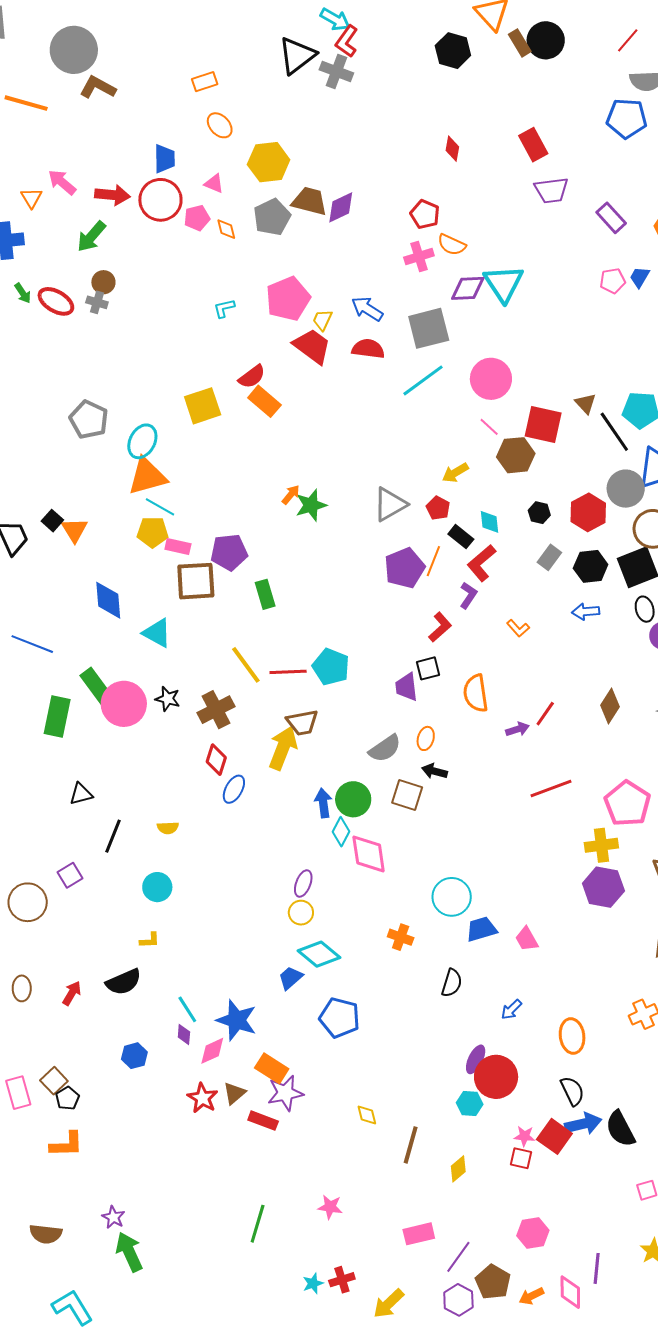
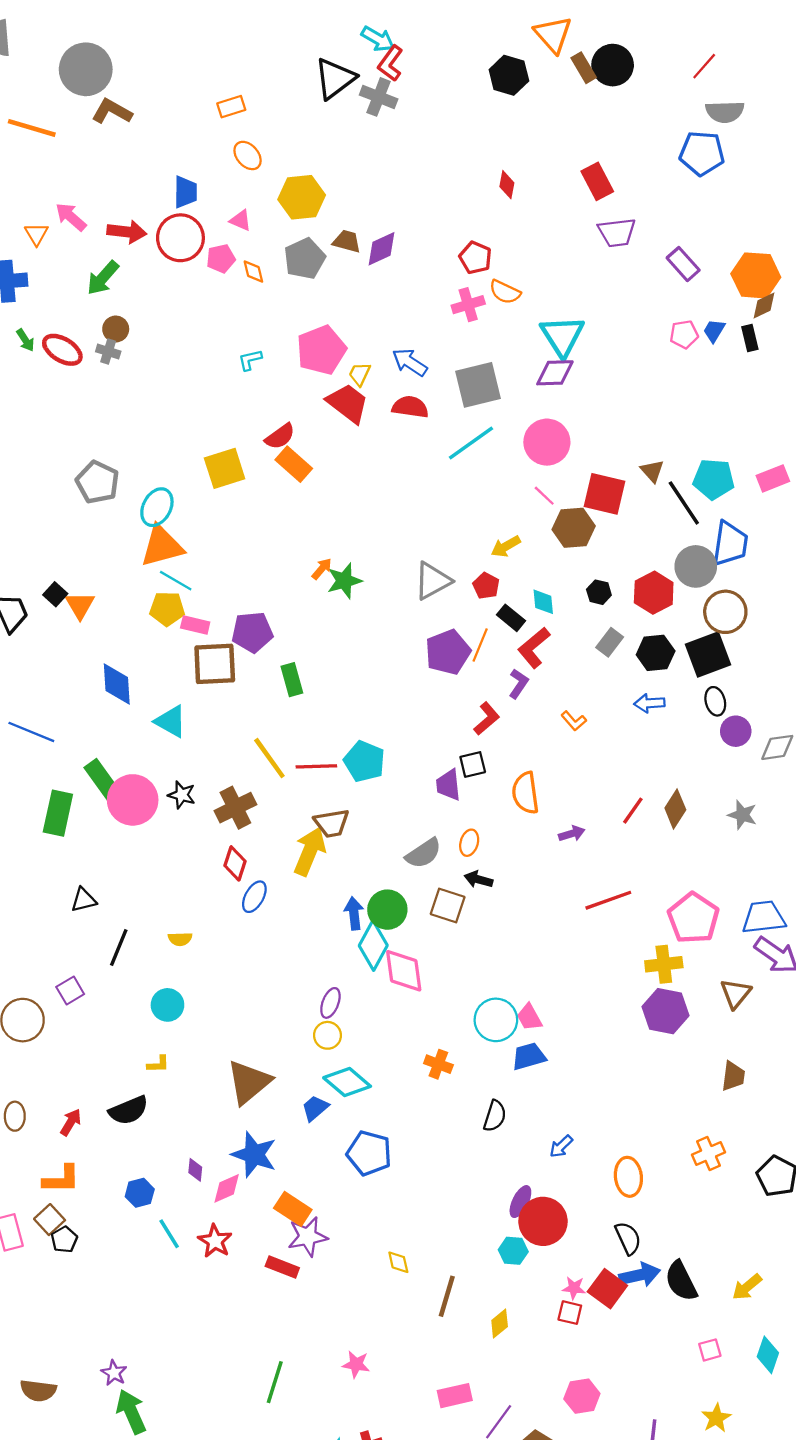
brown trapezoid: (310, 201) -> (347, 241), size x0.7
purple diamond: (468, 288) -> (555, 373), moved
red line: (545, 714) -> (633, 811), moved
cyan diamond: (341, 832) -> (373, 945), size x1.5
pink trapezoid: (527, 939) -> (529, 1017), moved
cyan line: (187, 1009) -> (169, 1234), moved
brown triangle: (234, 1093) -> (249, 1082), moved, size x1.8
orange L-shape: (67, 1144) -> (61, 1179), moved

